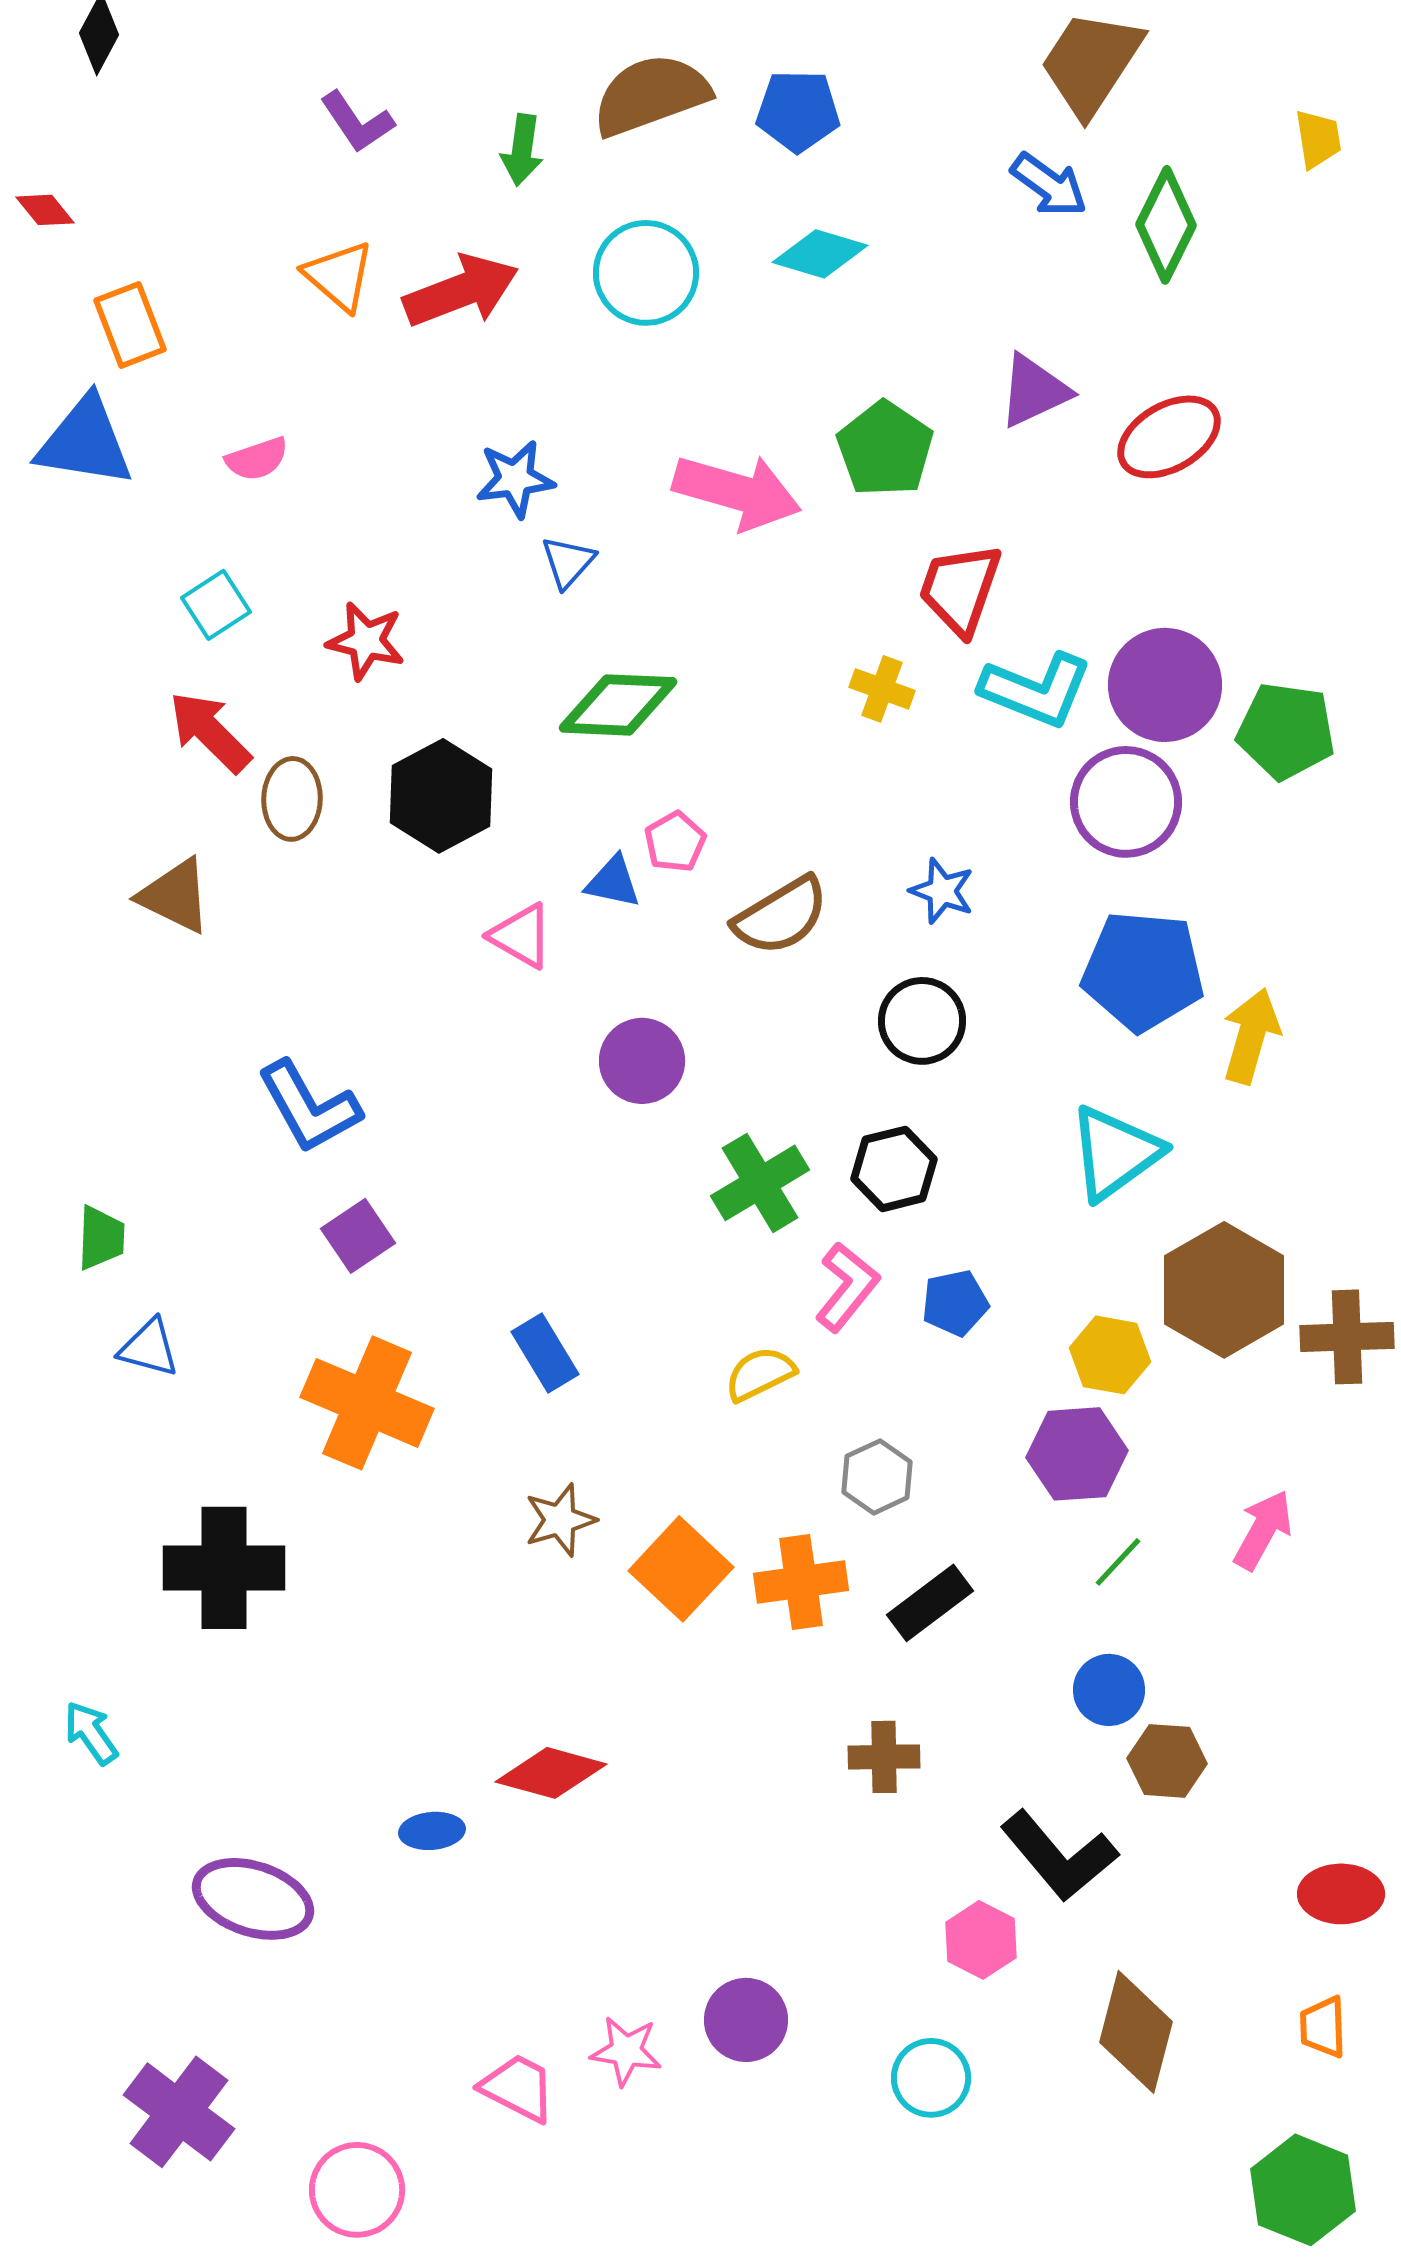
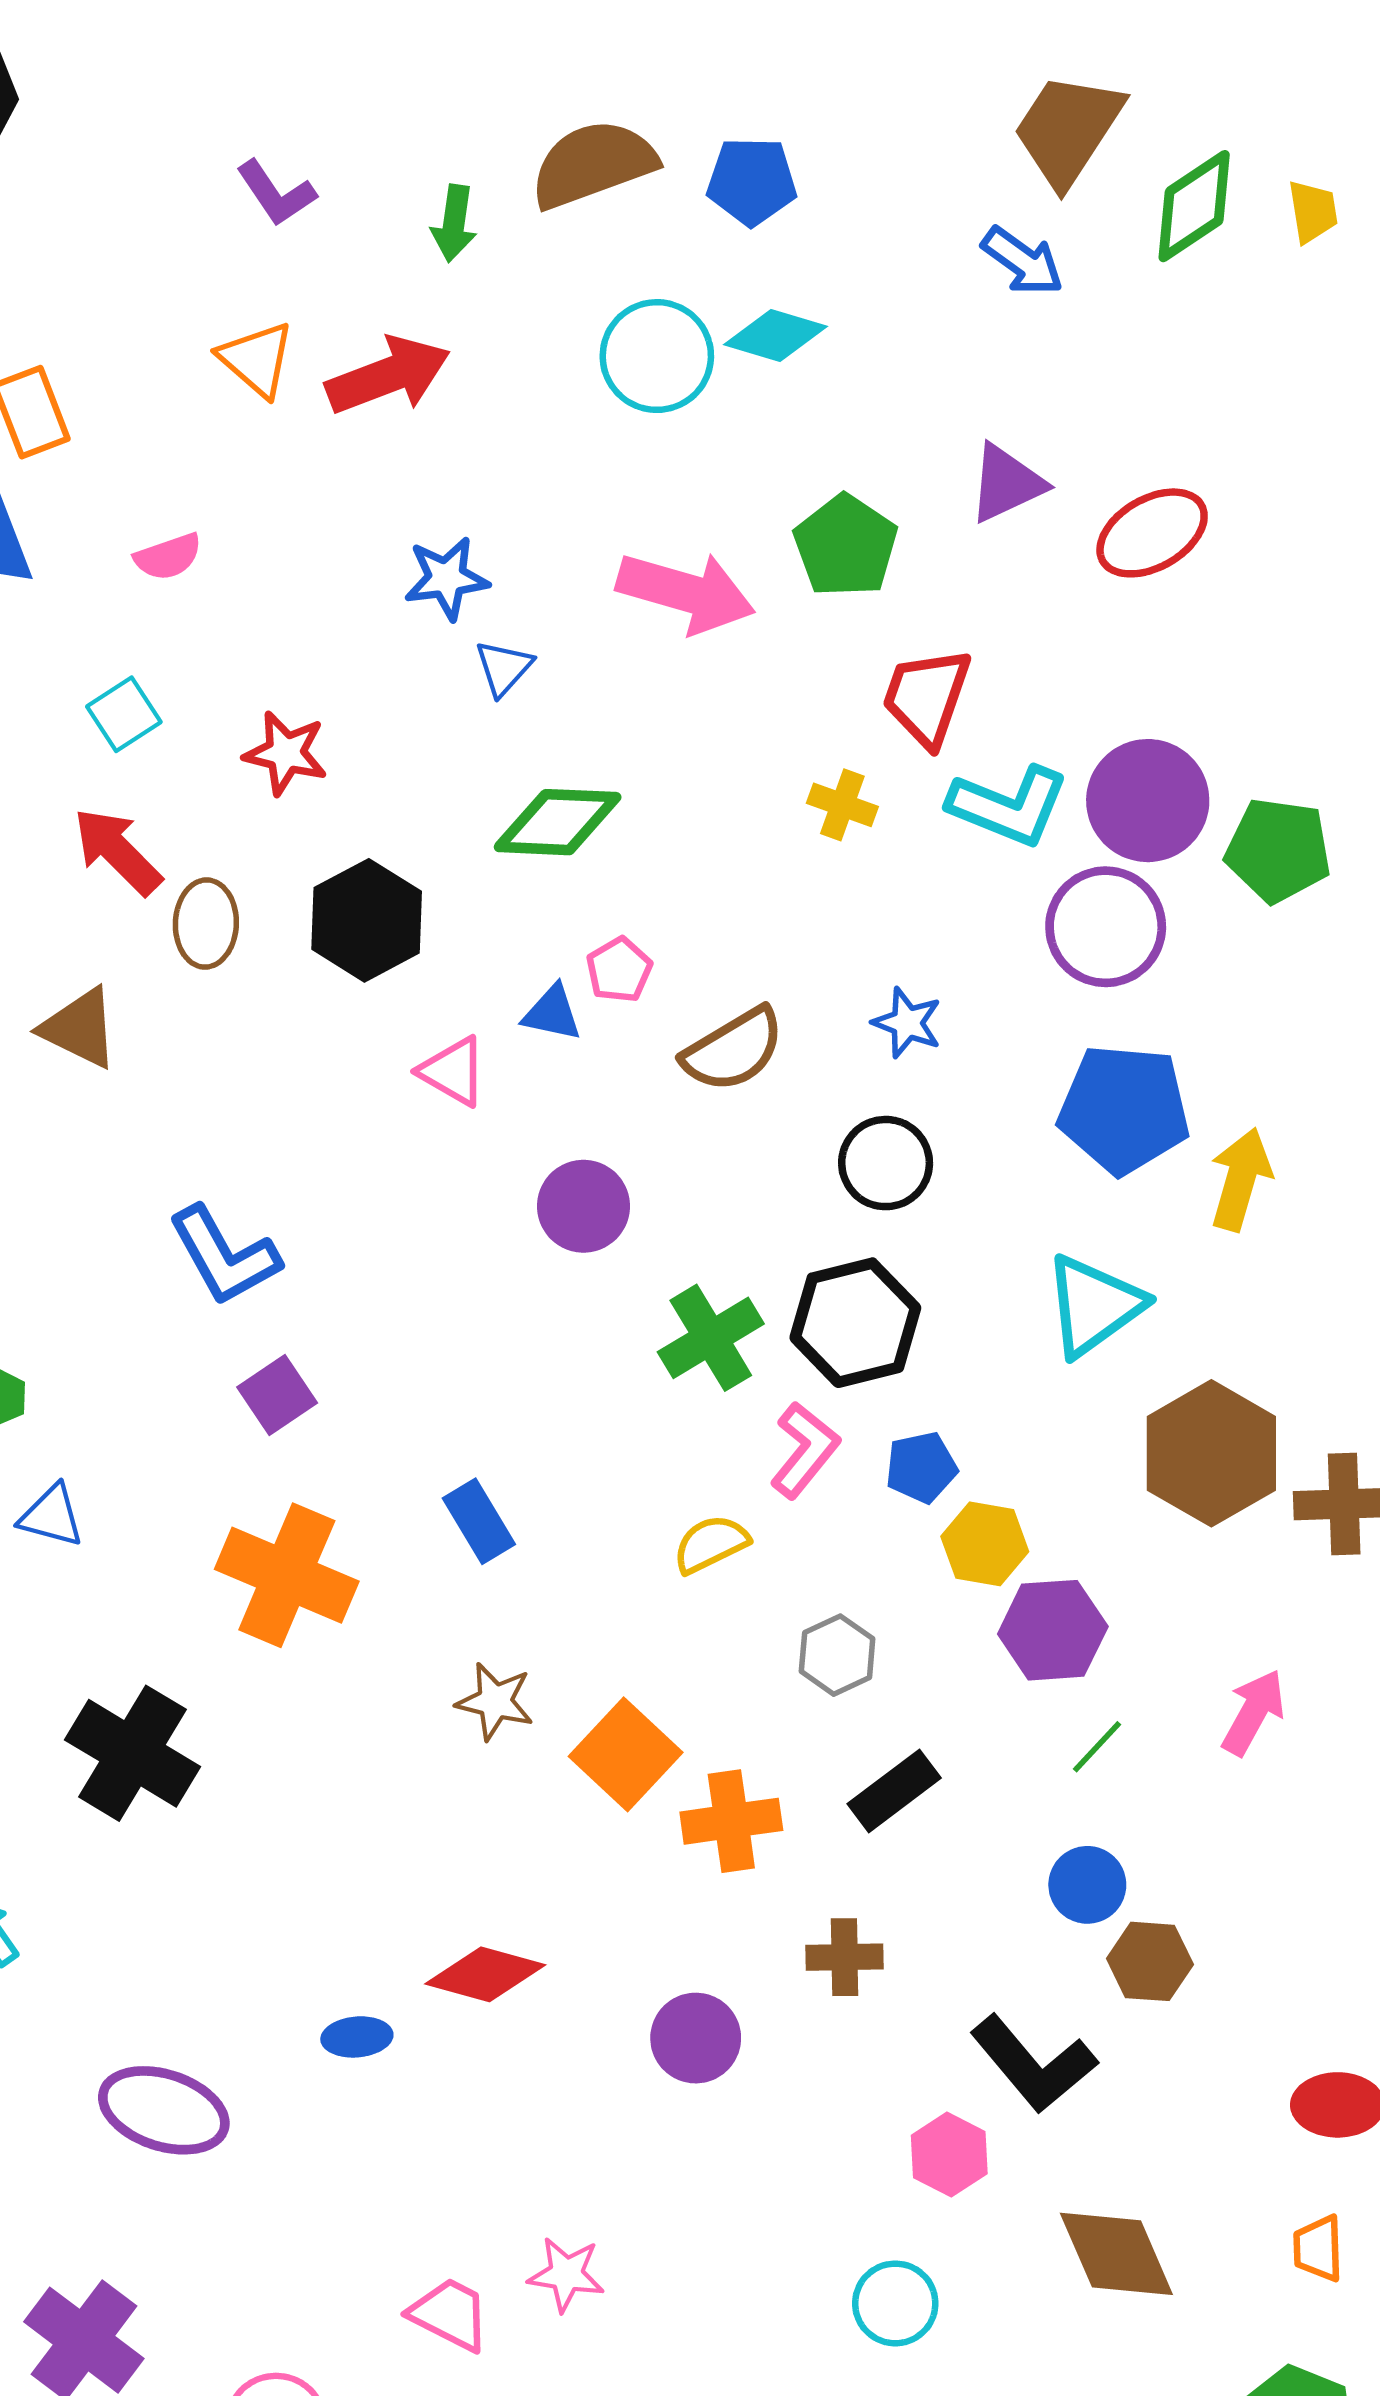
green diamond: (1166, 225) -> (1194, 206), moved, turned 30
cyan circle: (646, 273) -> (657, 356), moved
black hexagon: (894, 1169) -> (855, 1323), size x1.4
yellow hexagon: (1110, 1355) -> (985, 1544), moved
brown star: (560, 1520) -> (495, 1701), turned 30
black cross: (224, 1568) -> (132, 1753), turned 31
orange cross: (801, 1582) -> (731, 1821), moved
purple circle: (746, 2020) -> (696, 2038), moved
brown diamond: (1136, 2032) -> (1116, 2254), turned -38

